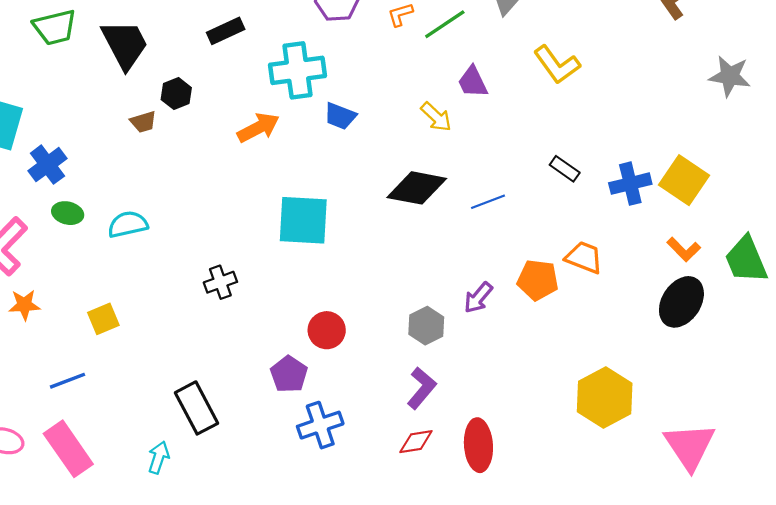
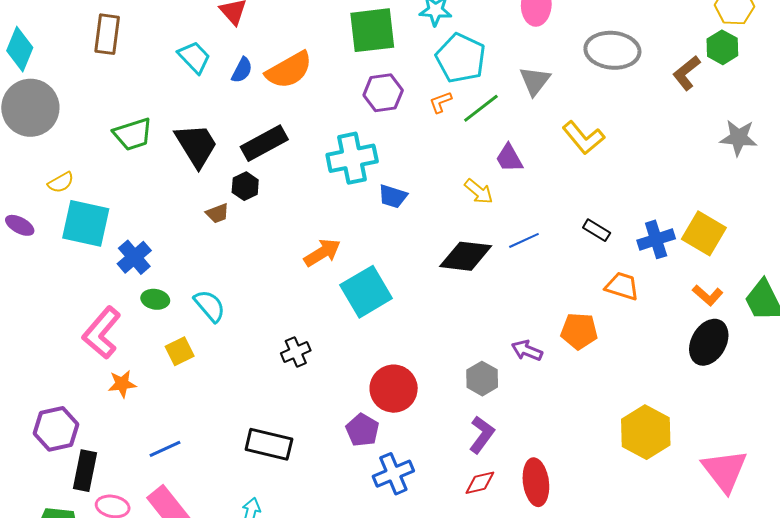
black rectangle: (226, 31) -> (264, 143), moved, size x1.4
orange arrow: (258, 128) -> (322, 253), moved
blue line: (488, 202) -> (524, 240), moved
cyan square: (303, 220) -> (366, 292), turned -30
cyan semicircle: (128, 224) -> (210, 306), turned 66
orange trapezoid: (584, 257) -> (622, 286), moved
purple arrow: (478, 298) -> (527, 350), turned 76
yellow square: (103, 319) -> (180, 351), moved
red circle: (327, 330) -> (394, 389), size x1.4
black rectangle: (197, 408) -> (269, 444), moved, turned -45

